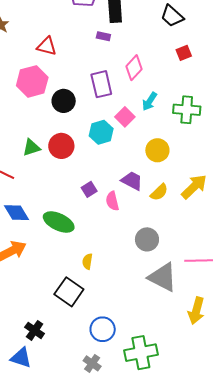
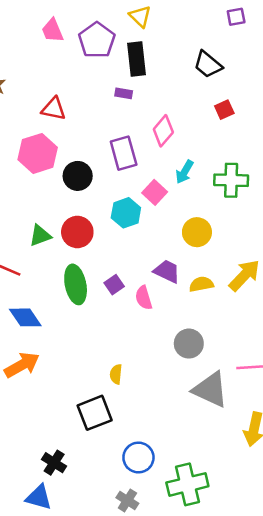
yellow semicircle: (159, 192) -> (201, 284), turned -144
green ellipse: (59, 222) -> (76, 284), moved, turned 56
black square: (69, 292) -> (95, 413), turned 36

